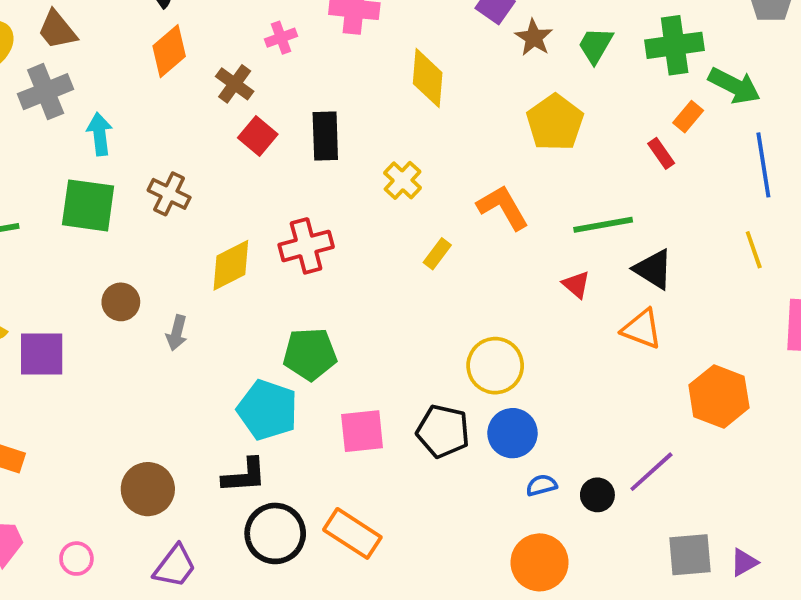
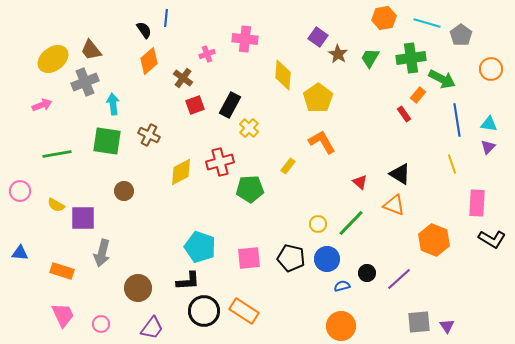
yellow pentagon: (555, 122) -> (318, 98), moved
red square: (258, 136) -> (195, 105), turned 30
black rectangle: (325, 136) -> (230, 105), turned 30
yellow cross: (403, 180) -> (249, 128), moved
green line: (603, 225) -> (351, 223), moved, turned -36
gray arrow: (177, 333) -> (102, 253), moved, size x1.5
green pentagon: (310, 354) -> (250, 189), moved
yellow circle: (495, 366) -> (318, 224), size x0.6
black circle: (597, 495) -> (367, 273), moved
purple triangle: (744, 562) -> (447, 326), turned -35

